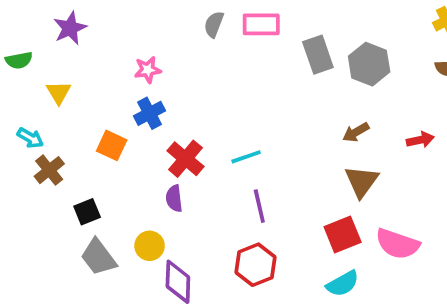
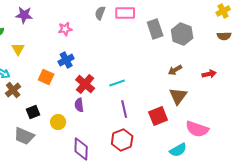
purple star: (70, 28) -> (24, 15), turned 30
pink star: (148, 70) -> (65, 29), moved
red square: (343, 234) -> (158, 116), moved
yellow circle: (150, 246) -> (58, 122), moved
gray trapezoid: (98, 257) -> (24, 136), moved, turned -30
cyan semicircle: (343, 284) -> (178, 150), moved

